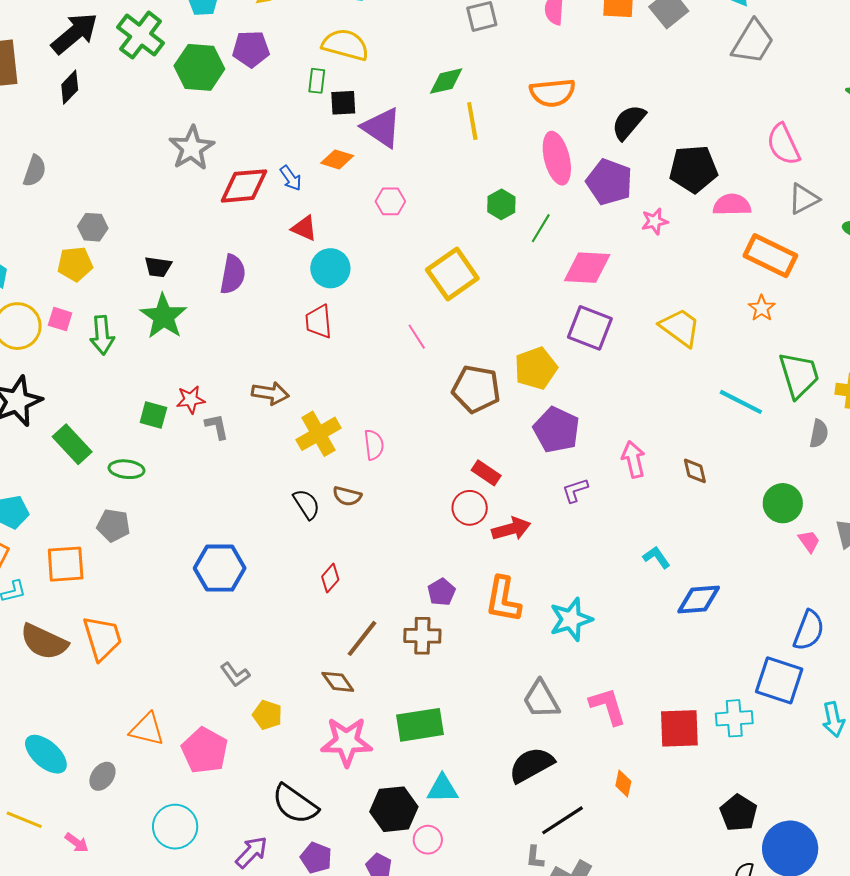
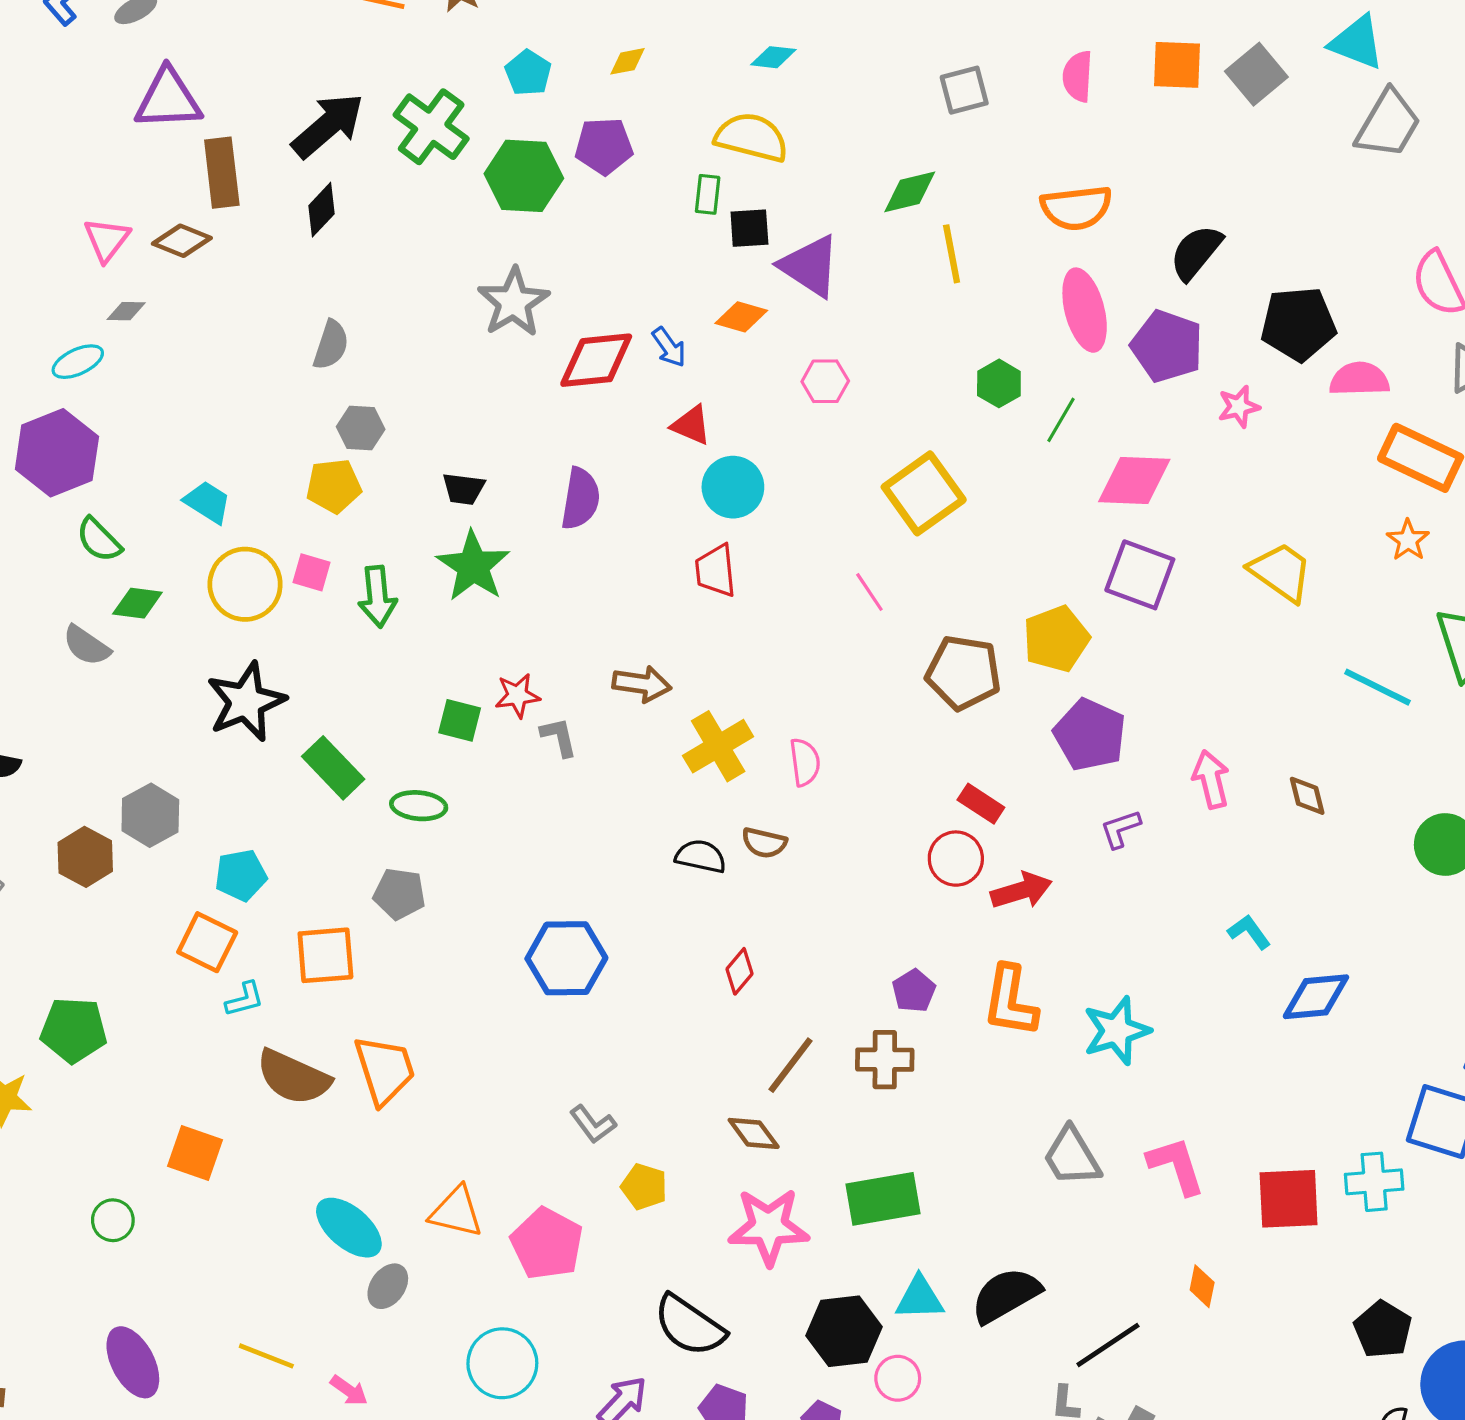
gray semicircle: (35, 171) -> (331, 345), moved
black semicircle: (306, 504) -> (701, 856), turned -44
cyan ellipse: (46, 754) -> (349, 1228), moved
black semicircle: (531, 765) -> (1006, 1295), moved

